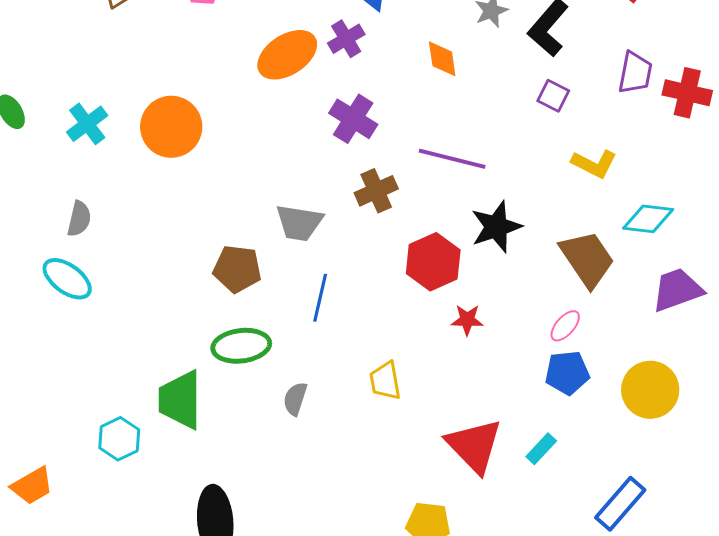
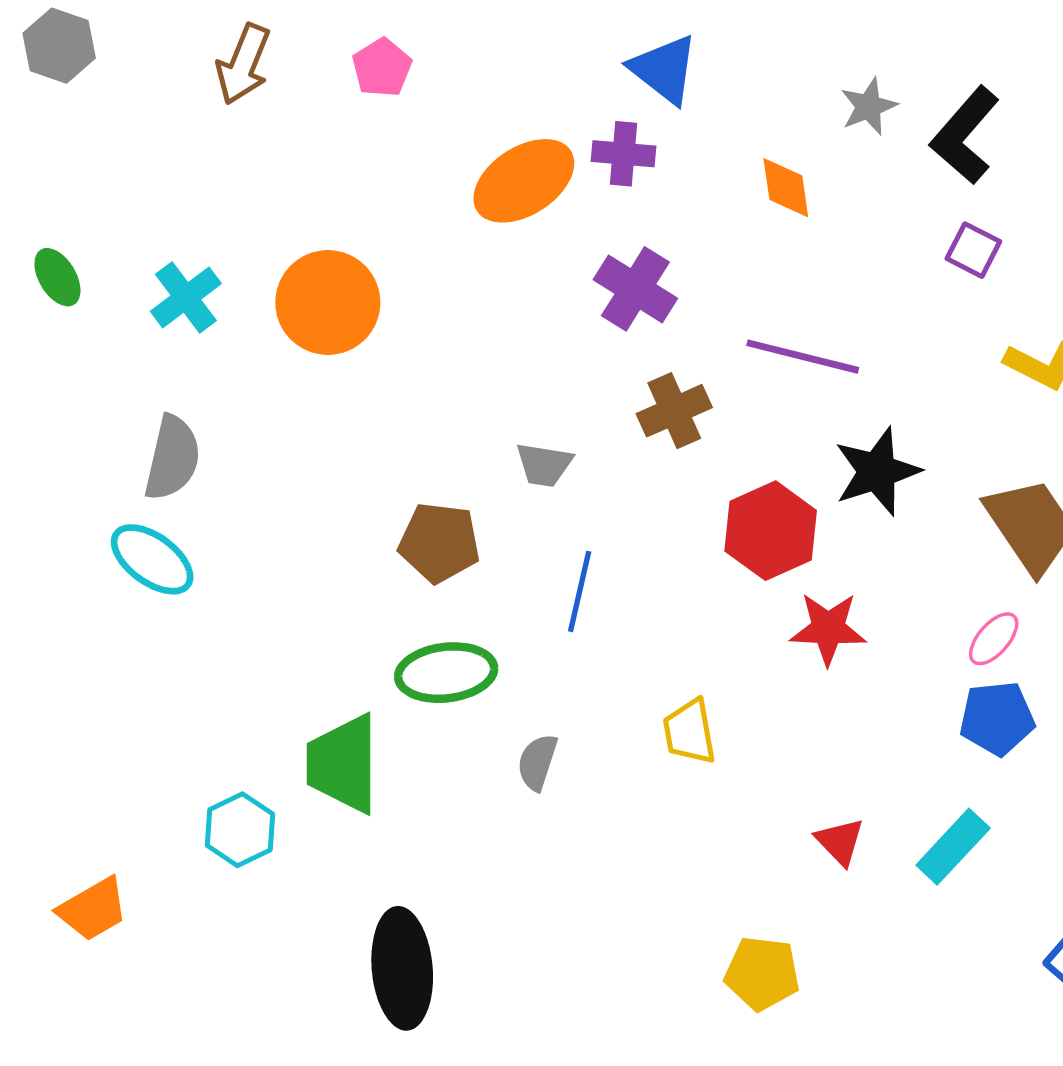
purple cross: (346, 39) -> (624, 154), turned 36
gray semicircle: (79, 219) -> (172, 458), size x1.4
gray trapezoid: (299, 223) -> (544, 465), size x0.7
red star: (467, 320) -> (828, 629), size x1.4
red triangle: (474, 446) -> (840, 842), size x0.5
cyan rectangle: (541, 449) -> (953, 847), size x1.4

